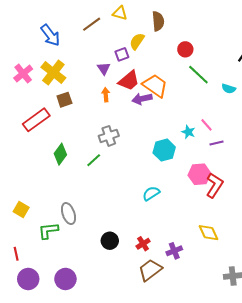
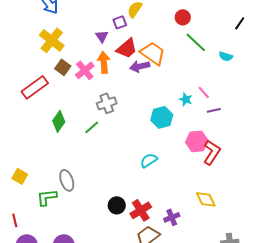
pink cross: (23, 74) -> (85, 70), moved
orange arrow: (106, 95) -> (104, 62), size x1.5
brown square: (64, 100) -> (63, 67), turned -35
black circle: (110, 241) -> (117, 205), moved
red cross: (143, 244) -> (141, 210), size x1.5

